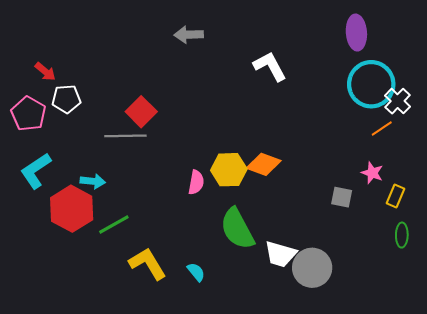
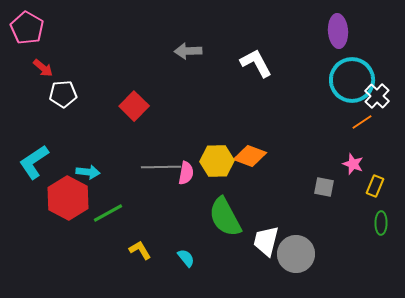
gray arrow: (189, 35) -> (188, 51), moved
pink pentagon: (28, 114) -> (27, 28), moved
gray line: (125, 136) -> (161, 167), moved
white trapezoid: (280, 254) -> (266, 241), turned 88
yellow L-shape: (148, 264) -> (140, 250), size x0.6

